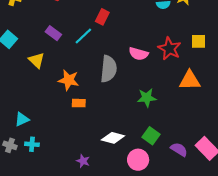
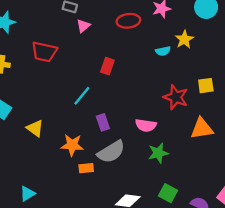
red rectangle: (102, 17) -> (107, 66), moved
purple rectangle: (53, 33) -> (103, 122), moved, turned 42
pink semicircle: (139, 54) -> (146, 125), moved
gray semicircle: (109, 69) -> (111, 152), moved, turned 60

